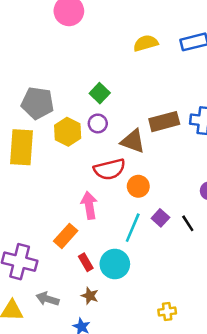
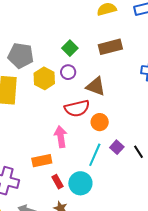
brown rectangle: (164, 122) -> (110, 47), moved
orange rectangle: (66, 236) -> (42, 161), turned 36

